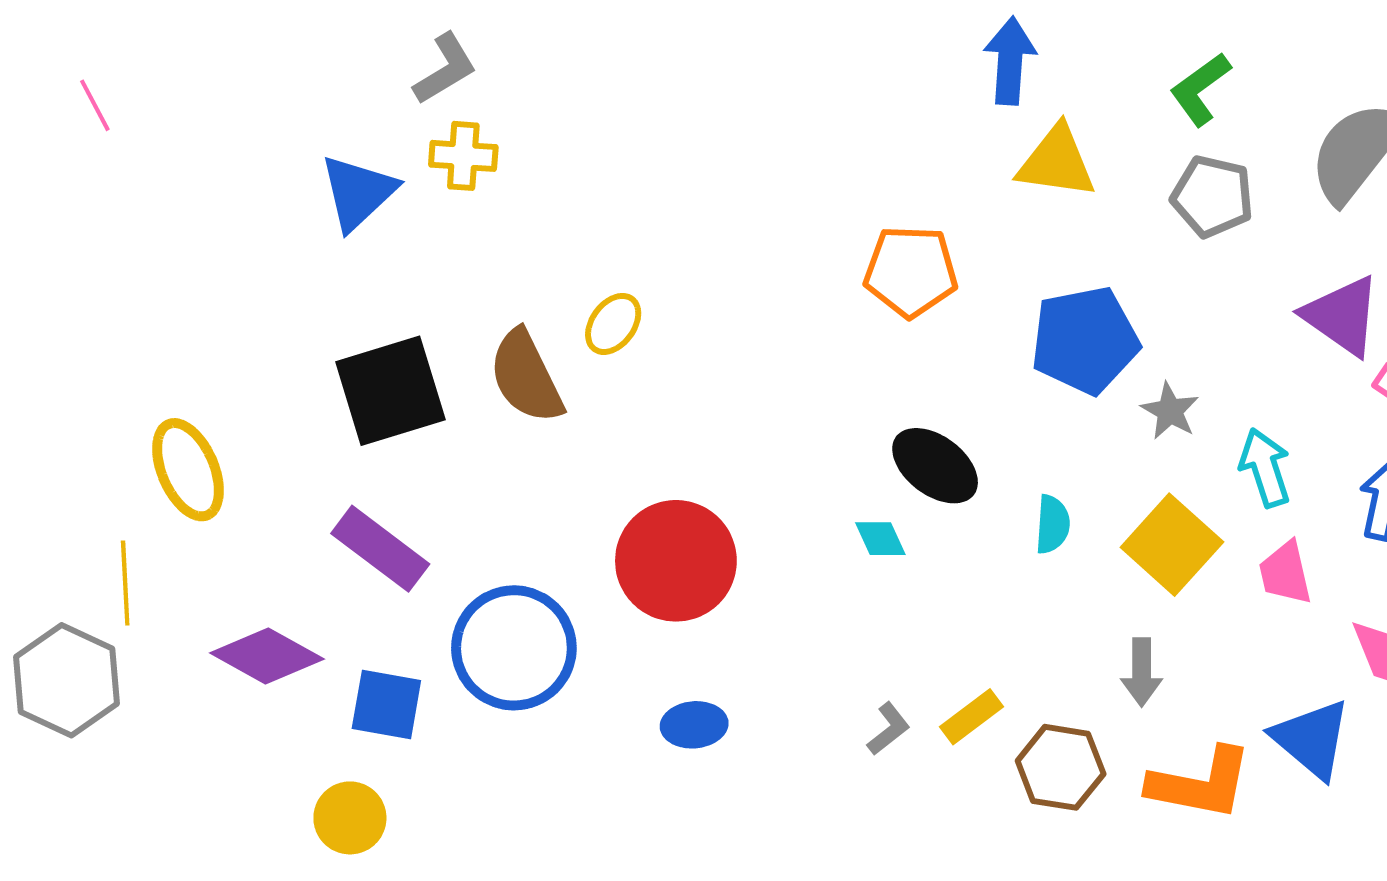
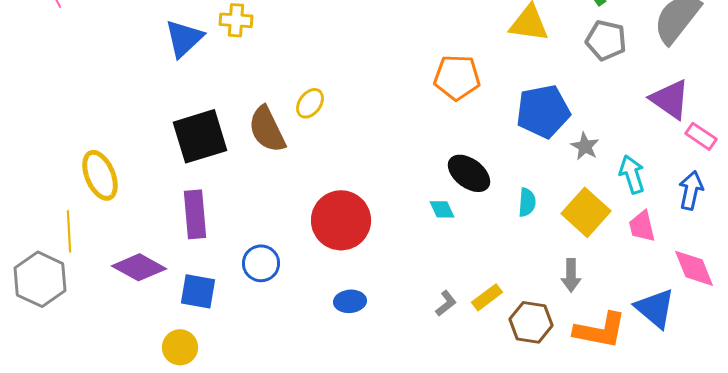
purple rectangle: (380, 549) -> (195, 214), turned 48
blue circle: (514, 648) -> (261, 263), size x0.6

